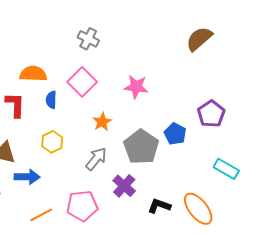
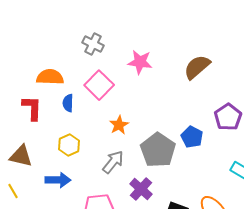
gray cross: (88, 39) -> (93, 44), moved
brown semicircle: (199, 39) -> (197, 67), moved
pink star: (136, 87) -> (140, 62), moved
blue arrow: (27, 177) -> (58, 180), moved

